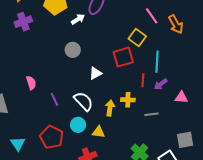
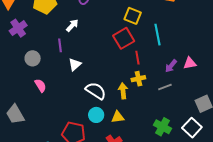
white arrow: (78, 19) -> (72, 25), moved
gray circle: (73, 50) -> (33, 58), moved
white triangle: (95, 73) -> (75, 64), moved
red line: (143, 80) -> (137, 58), moved
purple arrow: (161, 84) -> (171, 66), moved
purple line: (55, 99) -> (60, 45), moved, turned 32

